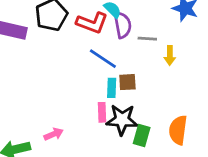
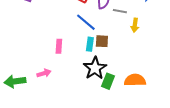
pink rectangle: (102, 112) -> (59, 46), moved
black star: (122, 120) -> (95, 68), turned 30
orange semicircle: (178, 130) -> (135, 80), turned 75

